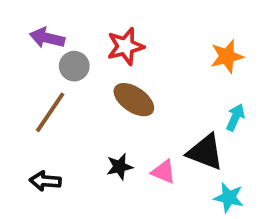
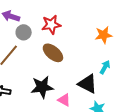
black star: (120, 167) -> (42, 87), size x1.6
pink triangle: (164, 172) -> (64, 100), moved

